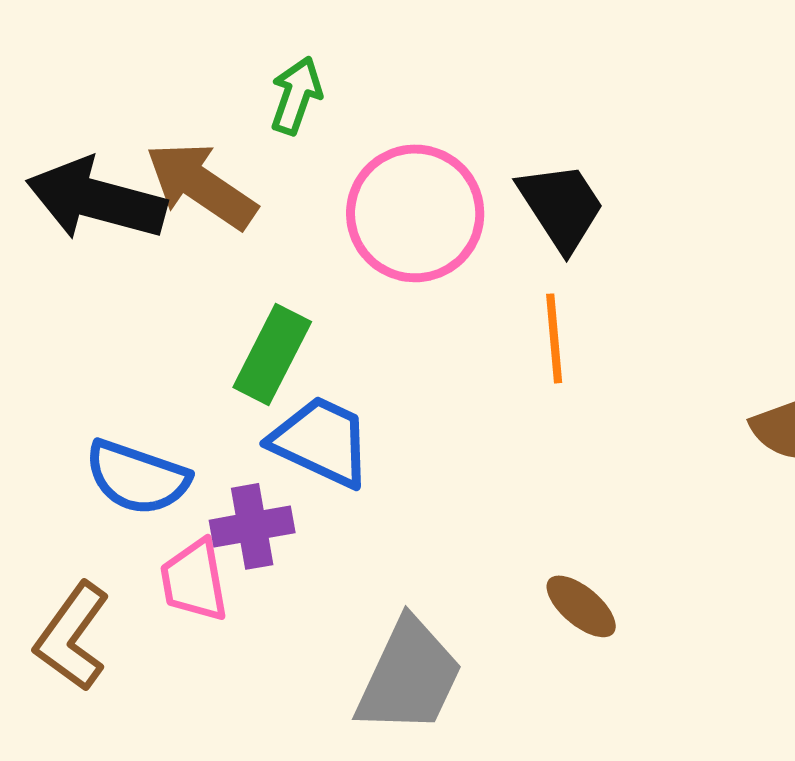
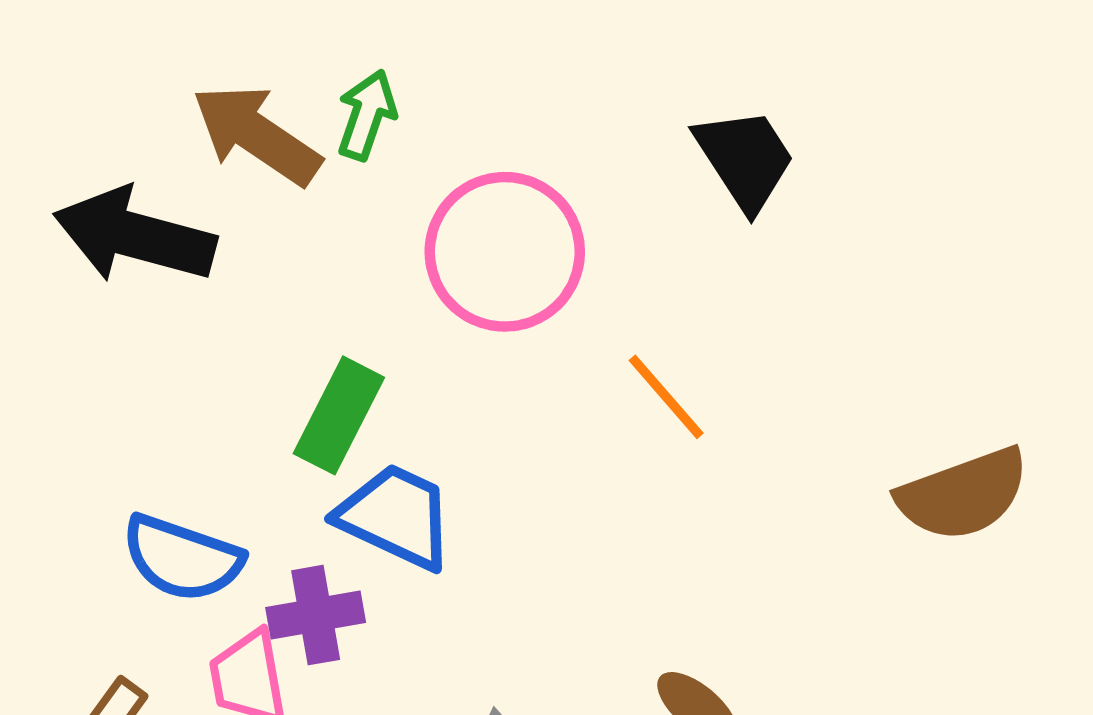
brown arrow: (201, 185) -> (256, 135), moved
black trapezoid: (561, 206) -> (745, 159), moved
orange line: (554, 338) -> (666, 397), turned -36

